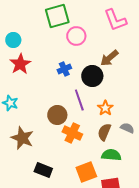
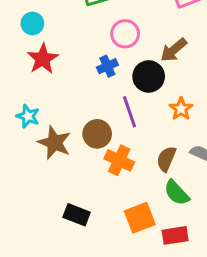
pink circle: (76, 36) -> (125, 34), moved
orange star: (105, 108) -> (181, 109), moved
brown star: (22, 138) -> (54, 143), moved
green semicircle: (111, 155) -> (177, 193), turned -138

